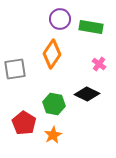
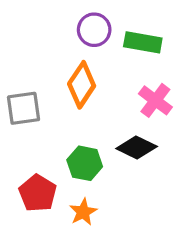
pink cross: (99, 64) -> (155, 100), size x1.5

